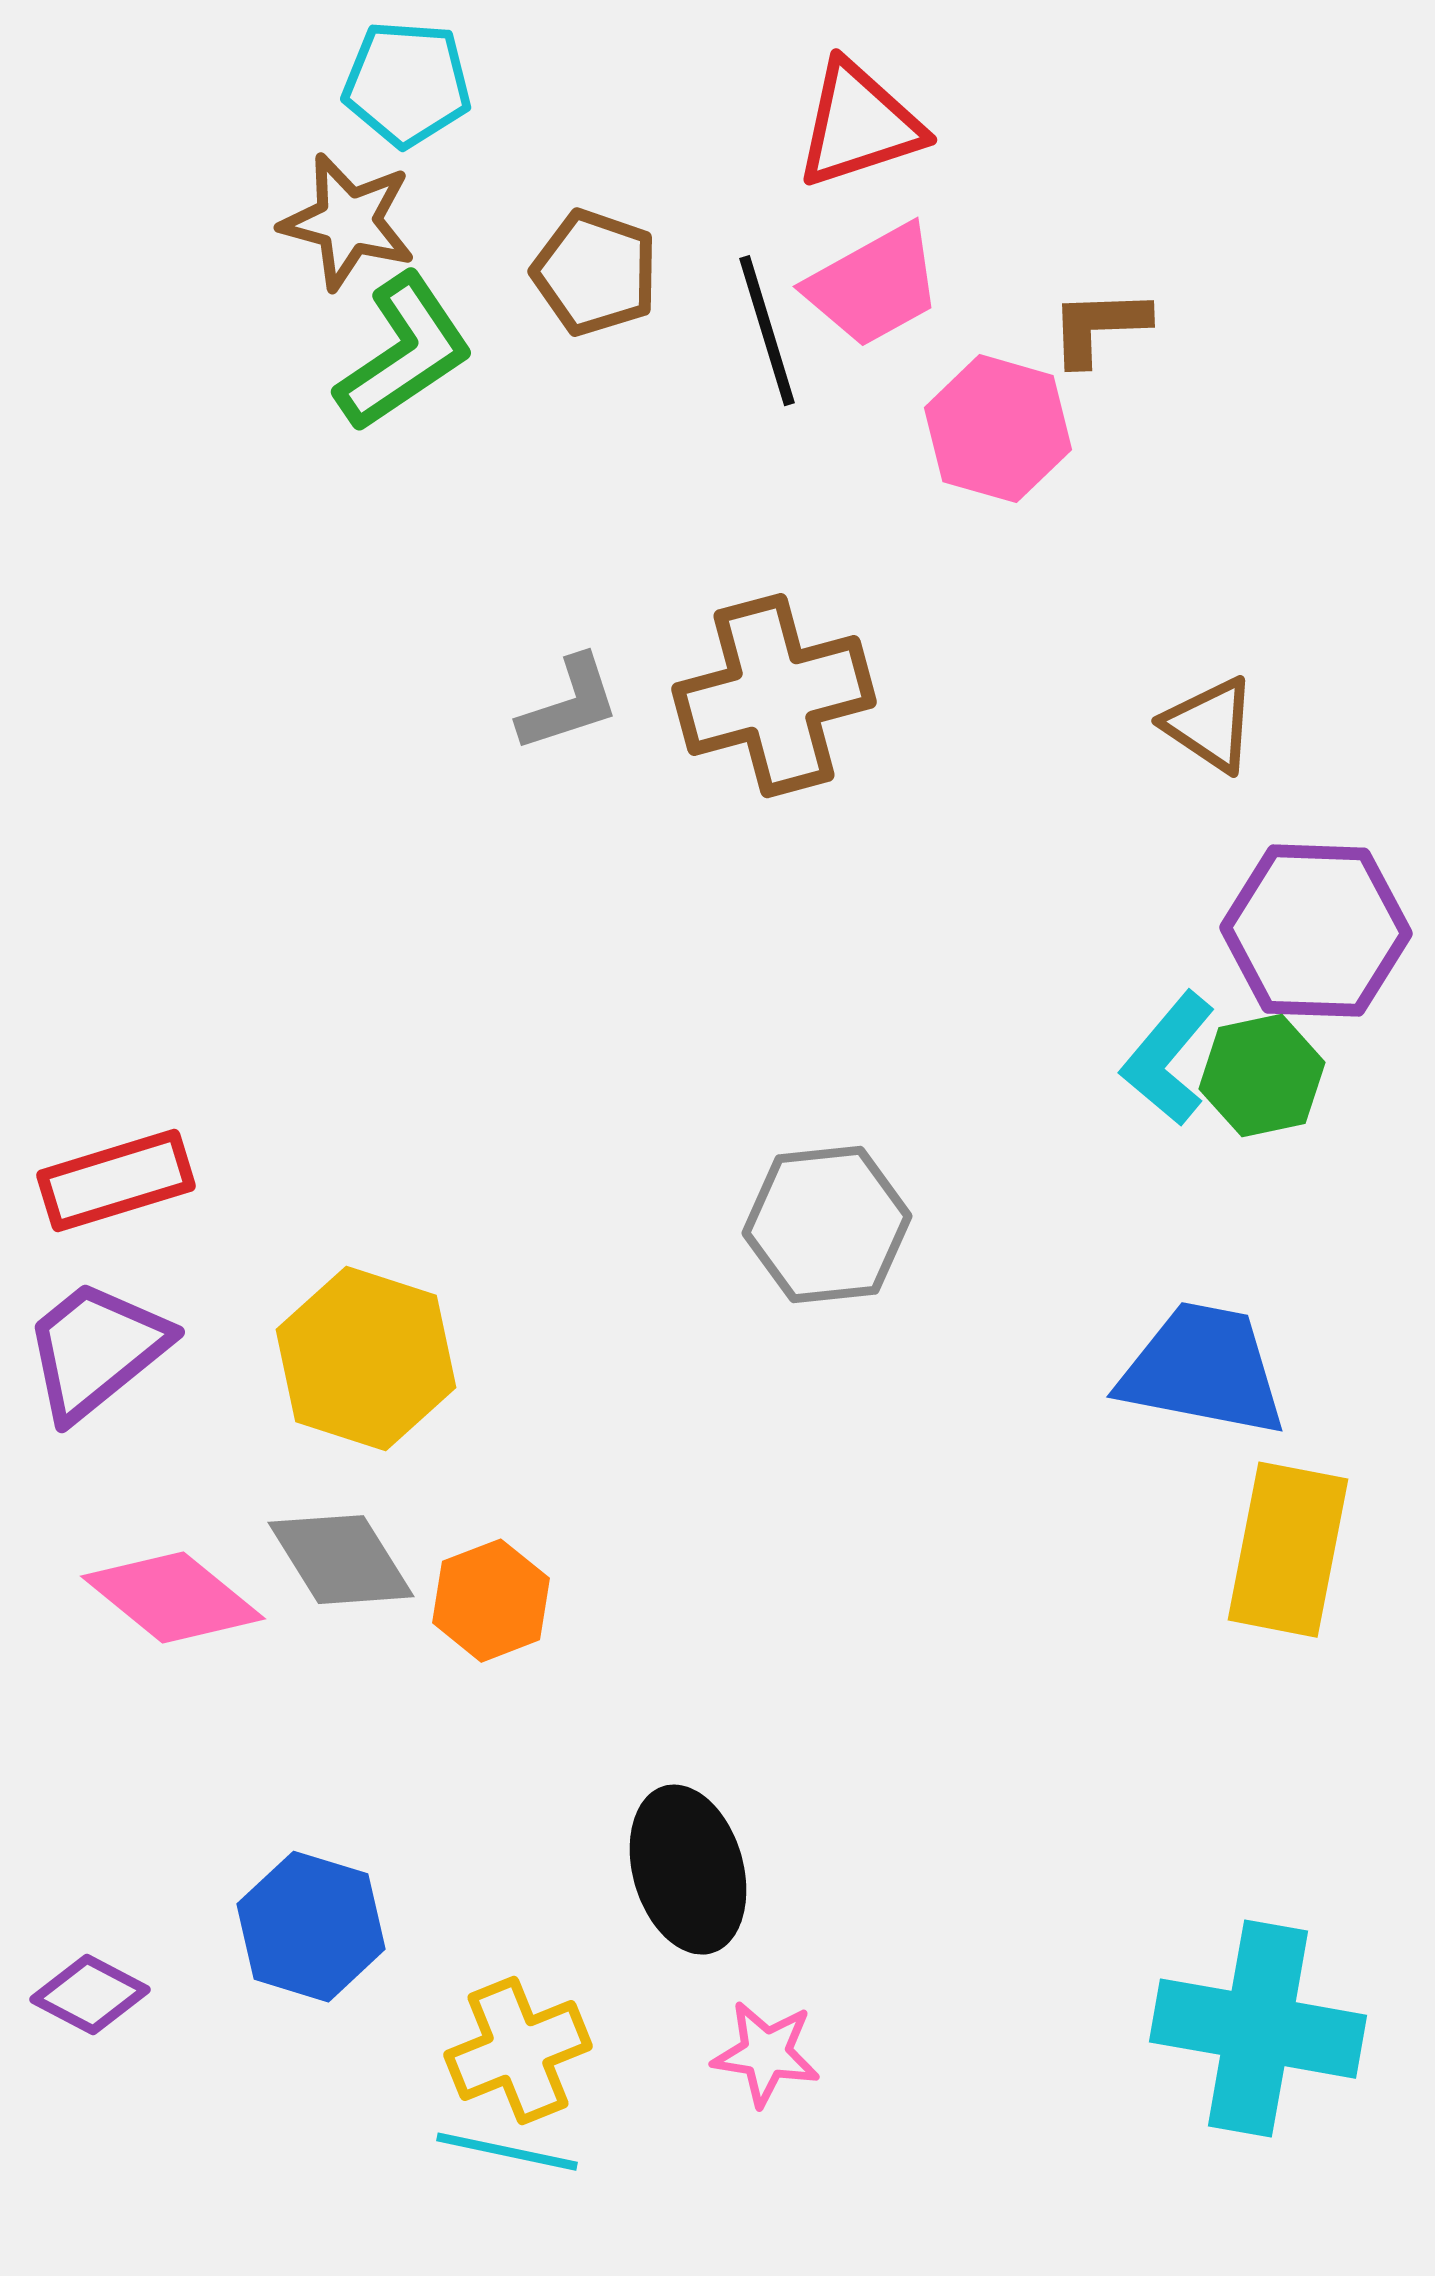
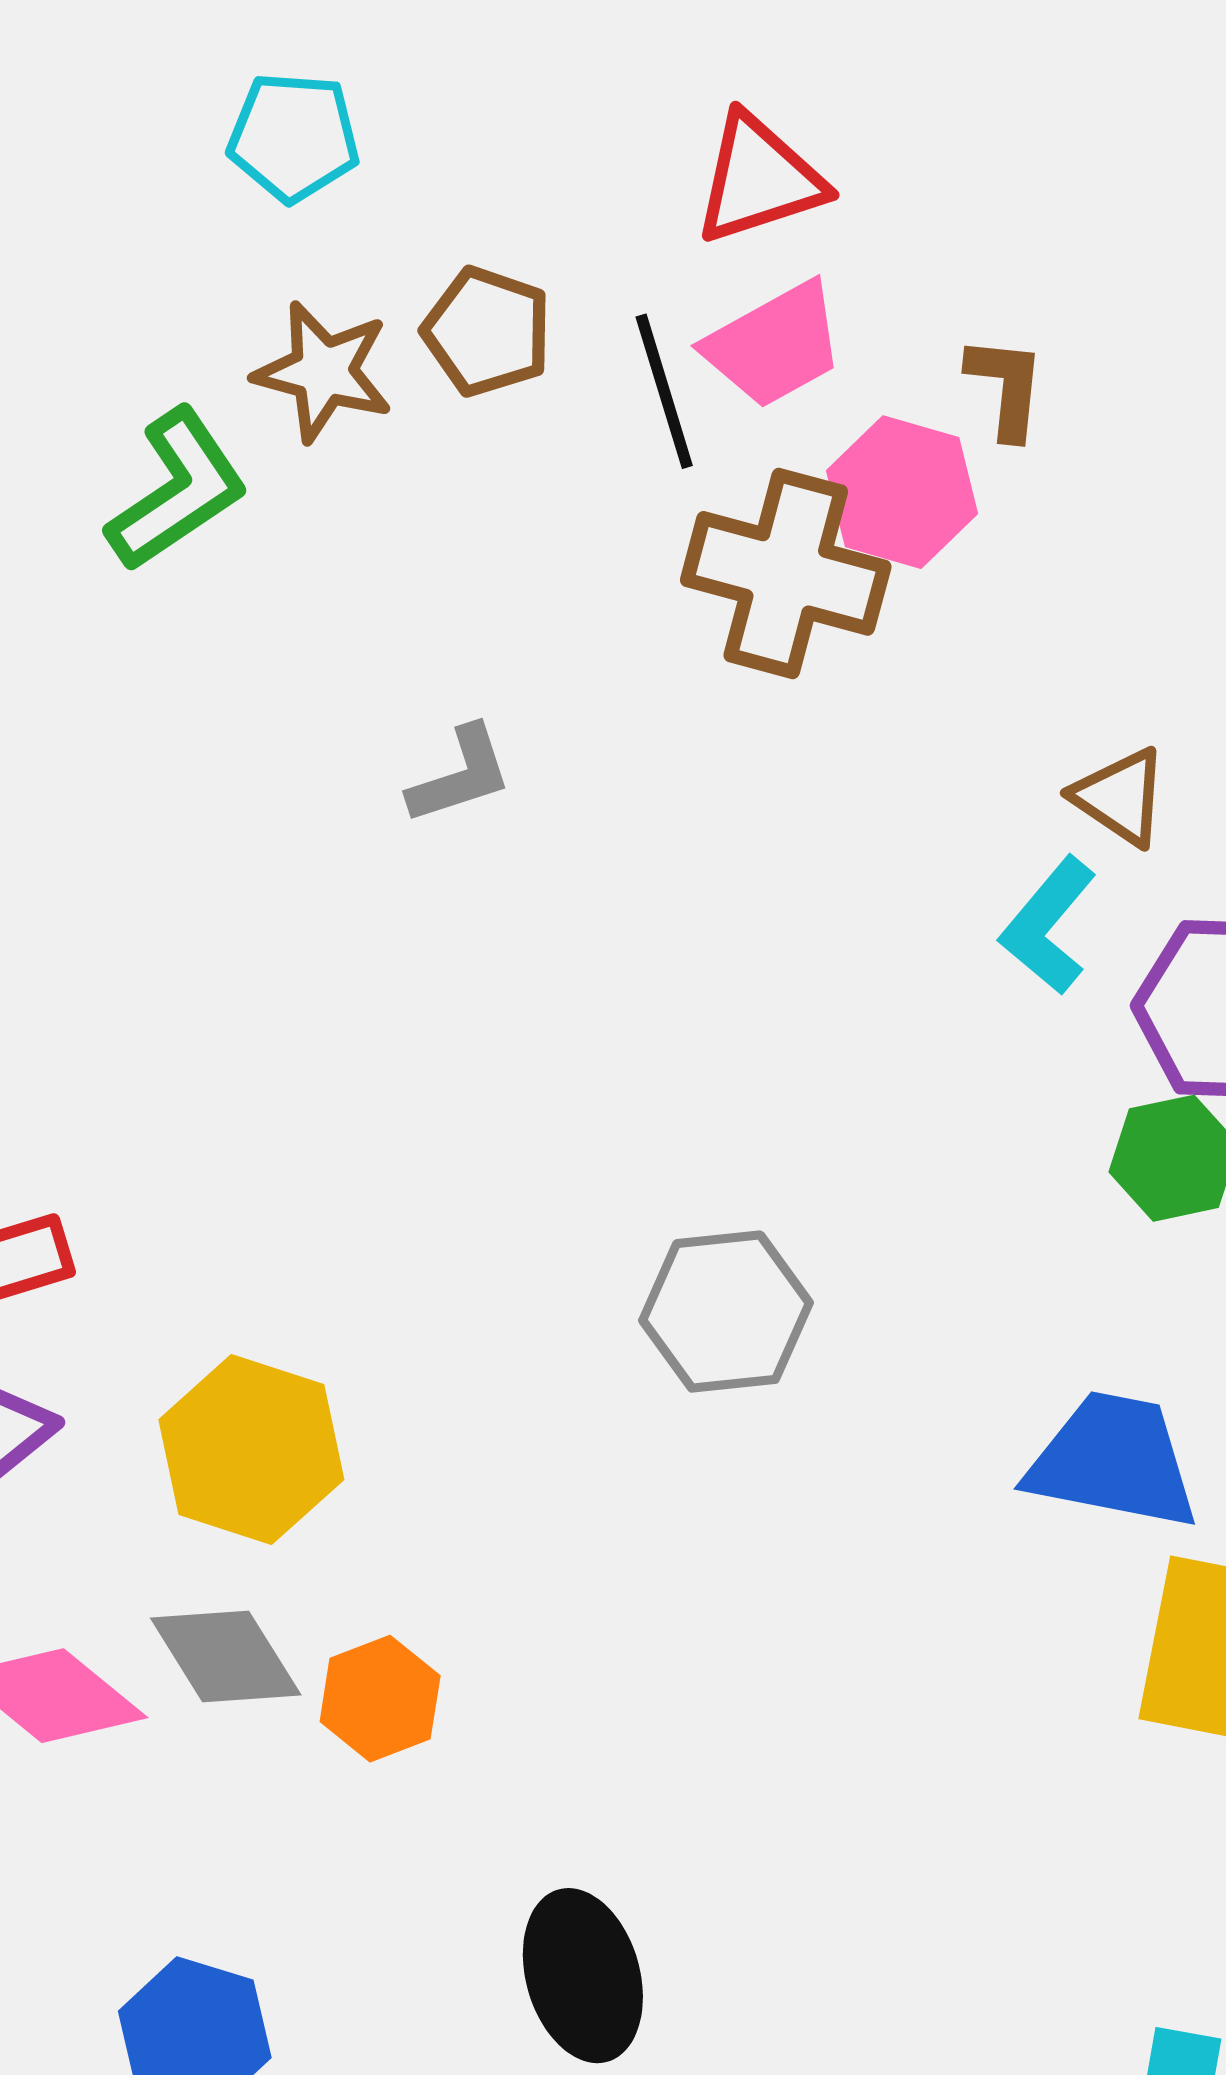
brown star: (348, 222) -> (323, 372), moved
brown L-shape: (1099, 327) -> (1006, 387), turned 98
green L-shape: (404, 353) -> (177, 490), moved
brown cross: (774, 696) -> (786, 573), moved, turned 30
cyan L-shape: (1168, 1059) -> (1048, 926), moved

